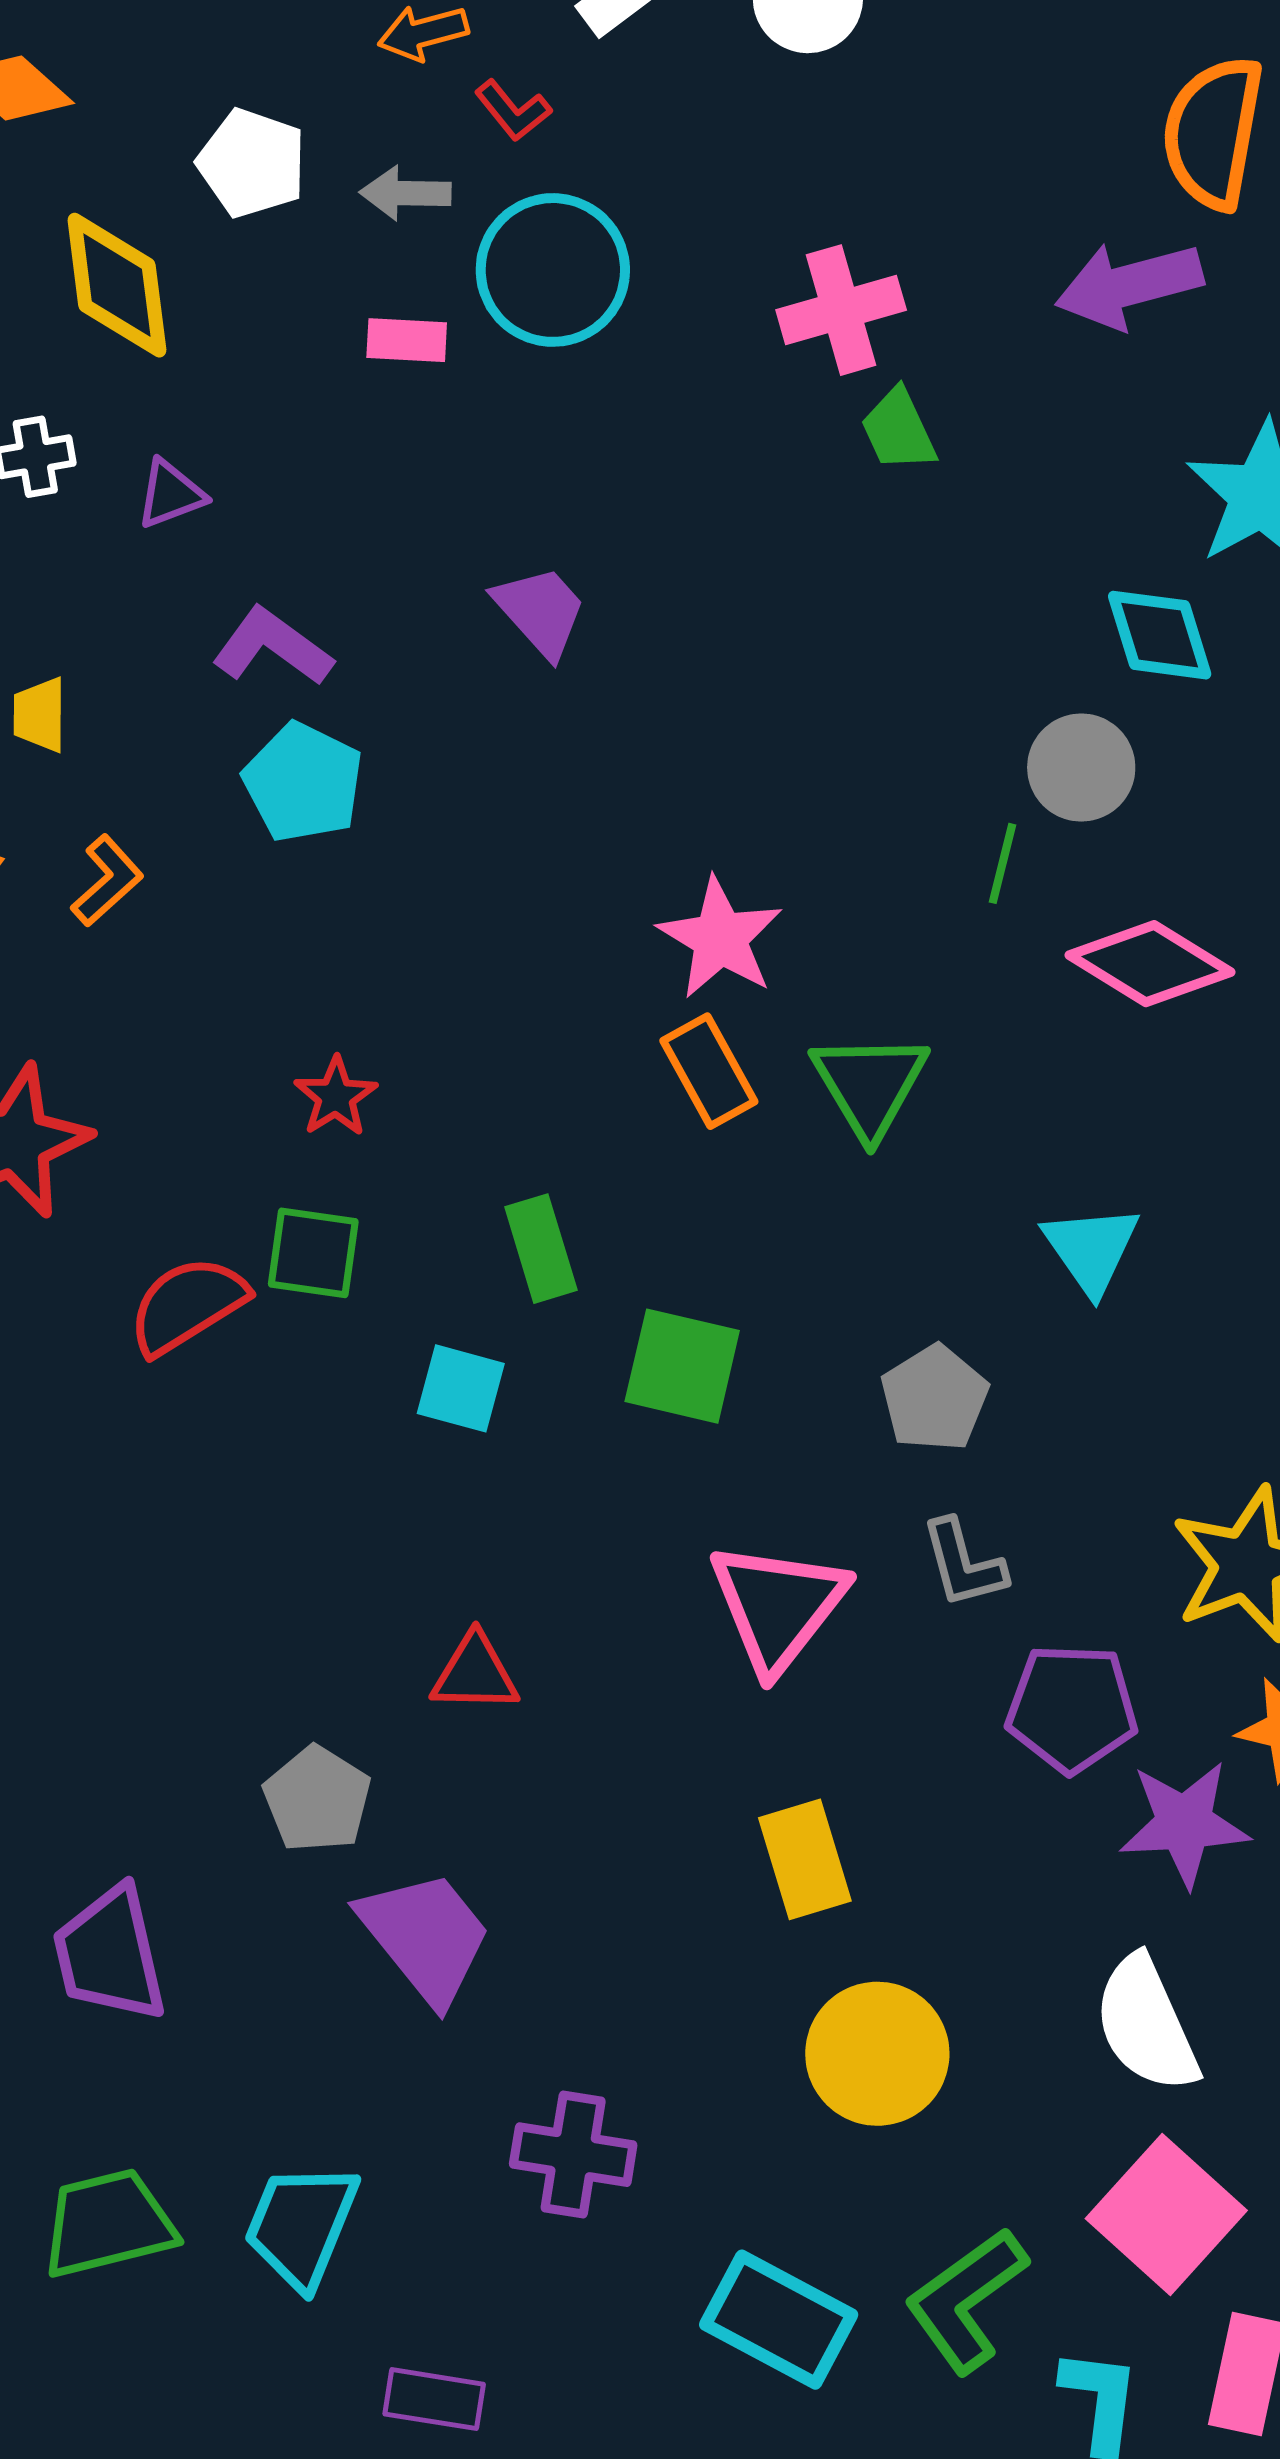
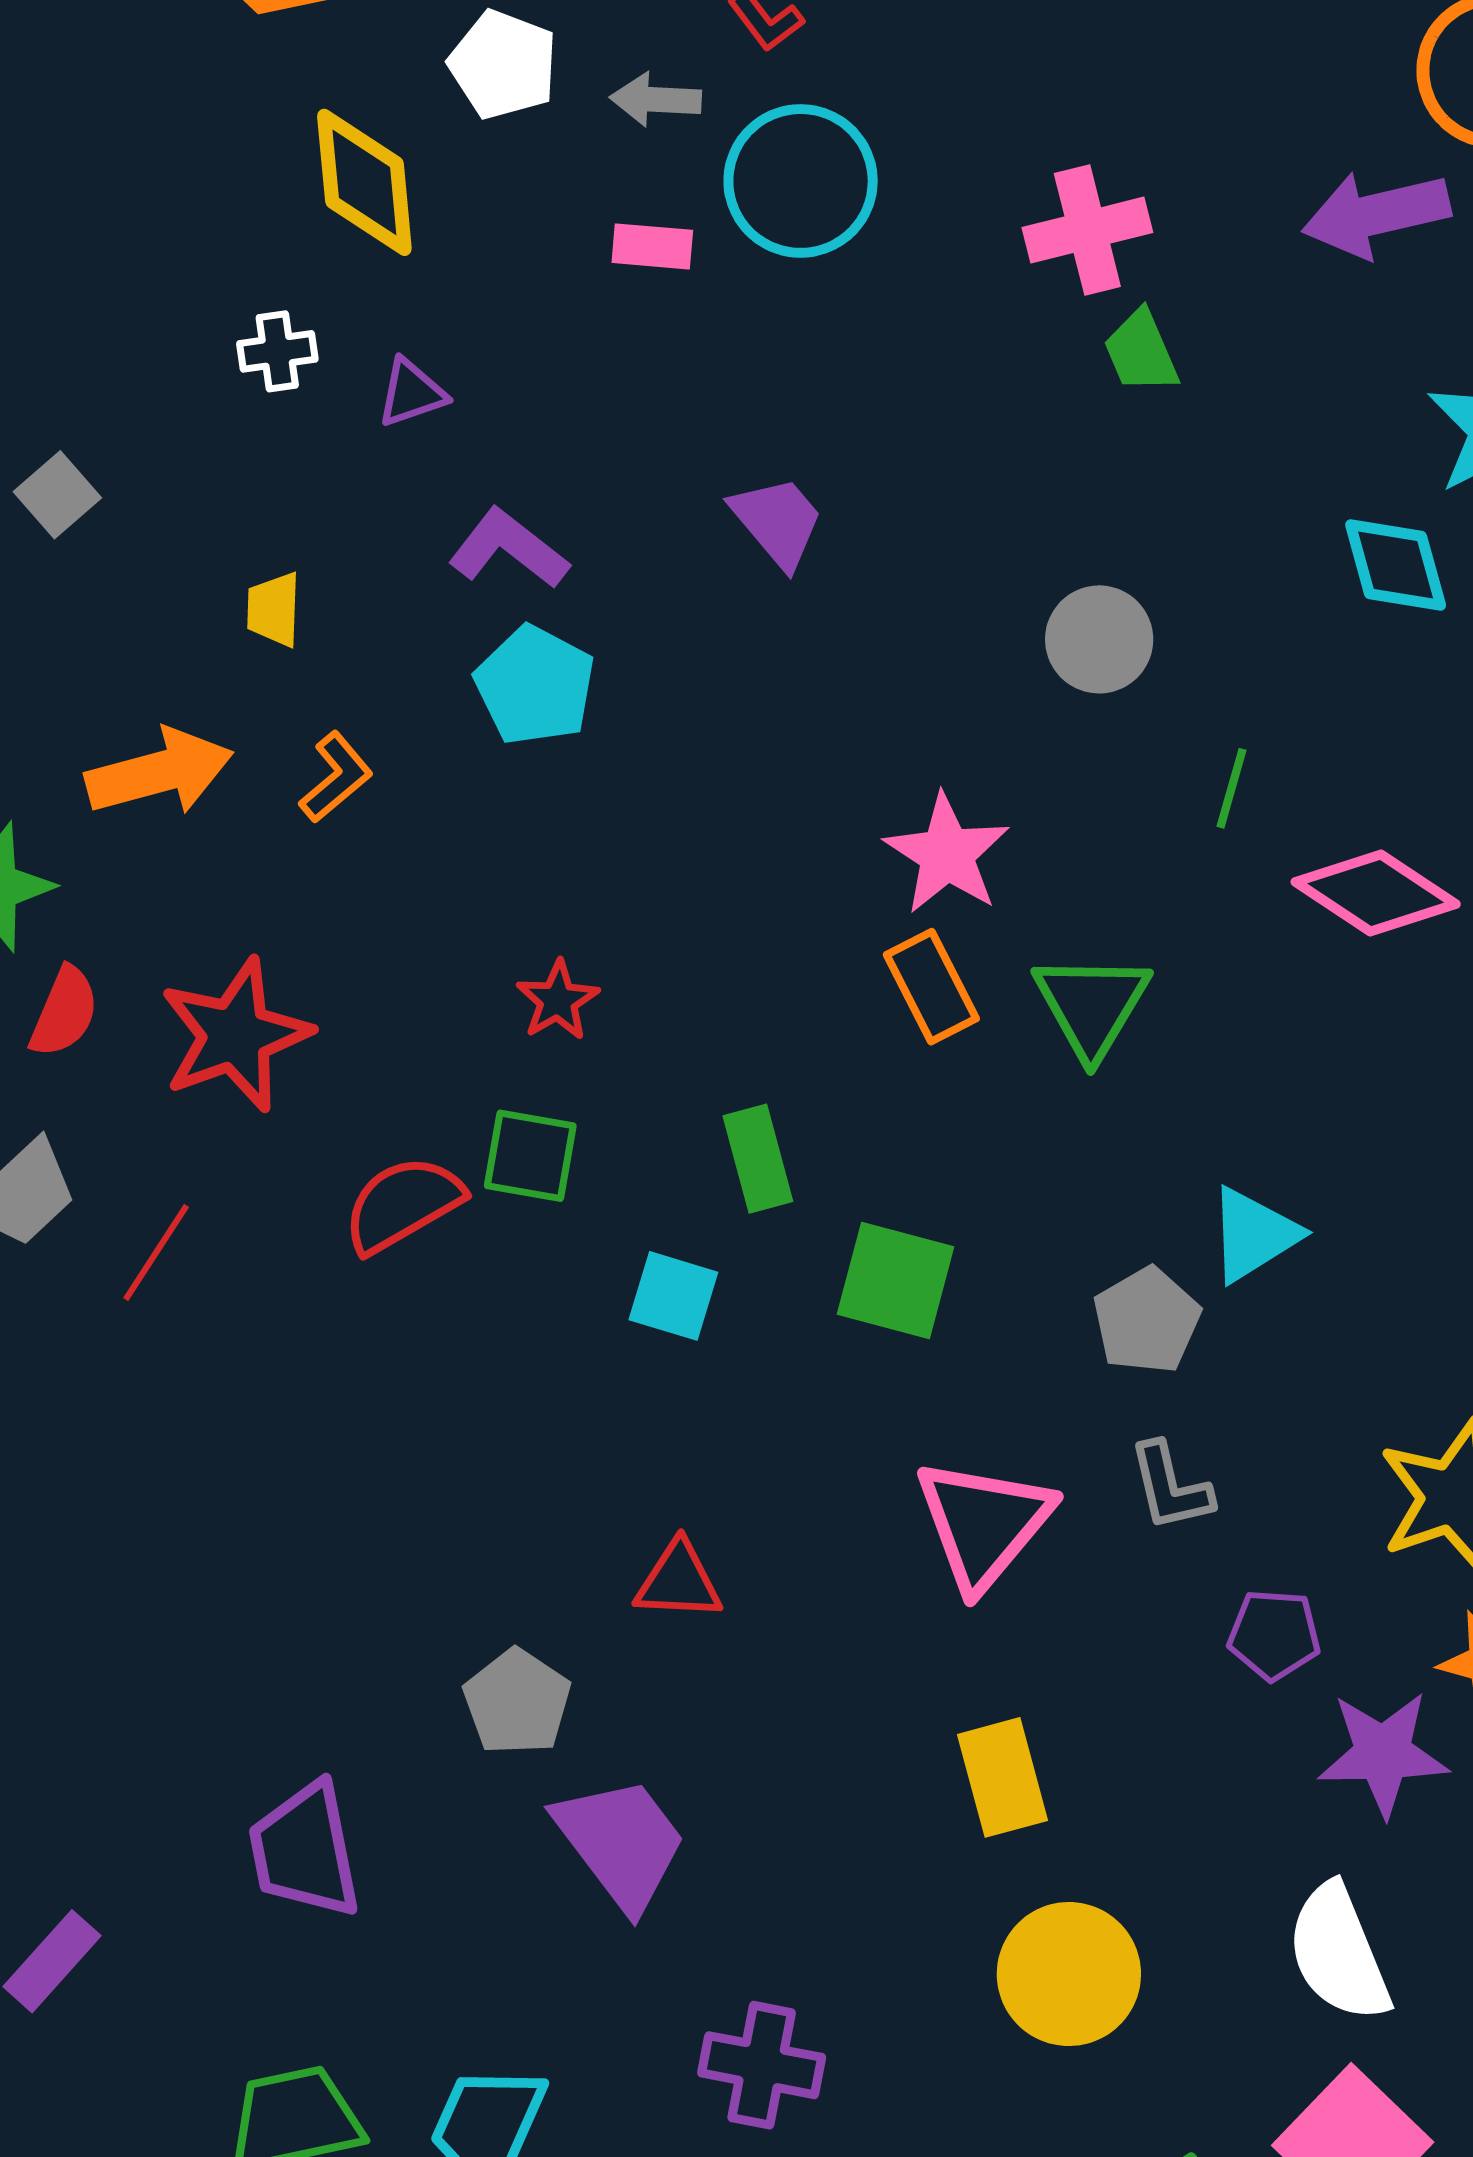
gray circle: (1081, 768) -> (1099, 639), moved
cyan triangle: (1091, 1249) -> (1254, 1235), moved, turned 31
purple pentagon: (1072, 1708) -> (1274, 1635), size x0.7

